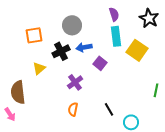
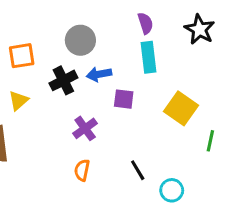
yellow square: (137, 50) -> (181, 108), moved
purple square: (100, 63) -> (124, 99), turned -32
yellow triangle: (39, 68) -> (19, 101), moved

